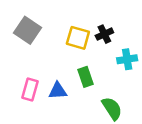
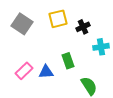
yellow square: (78, 38) -> (58, 19), moved, turned -30
pink rectangle: (30, 90) -> (24, 71), turned 30

